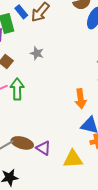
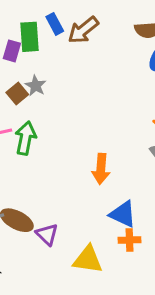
gray star: (37, 53) -> (36, 86), moved
orange arrow: (81, 99) -> (101, 169), moved

